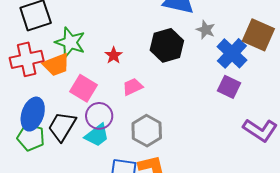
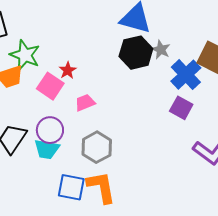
black hexagon: (167, 45) -> (136, 53), moved
pink square: (84, 88) -> (50, 86), moved
cyan trapezoid: (97, 135) -> (47, 149), turned 44

